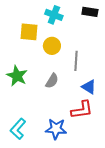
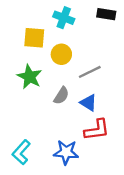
gray line: (76, 61) -> (90, 72), turned 60
green star: (17, 76) -> (30, 77), moved
blue triangle: (89, 87) -> (89, 103), moved

